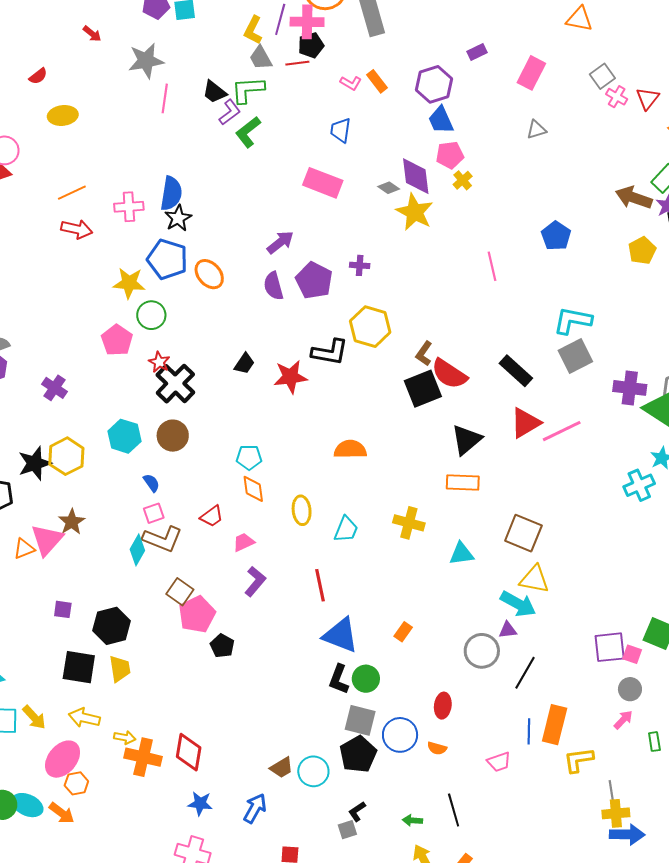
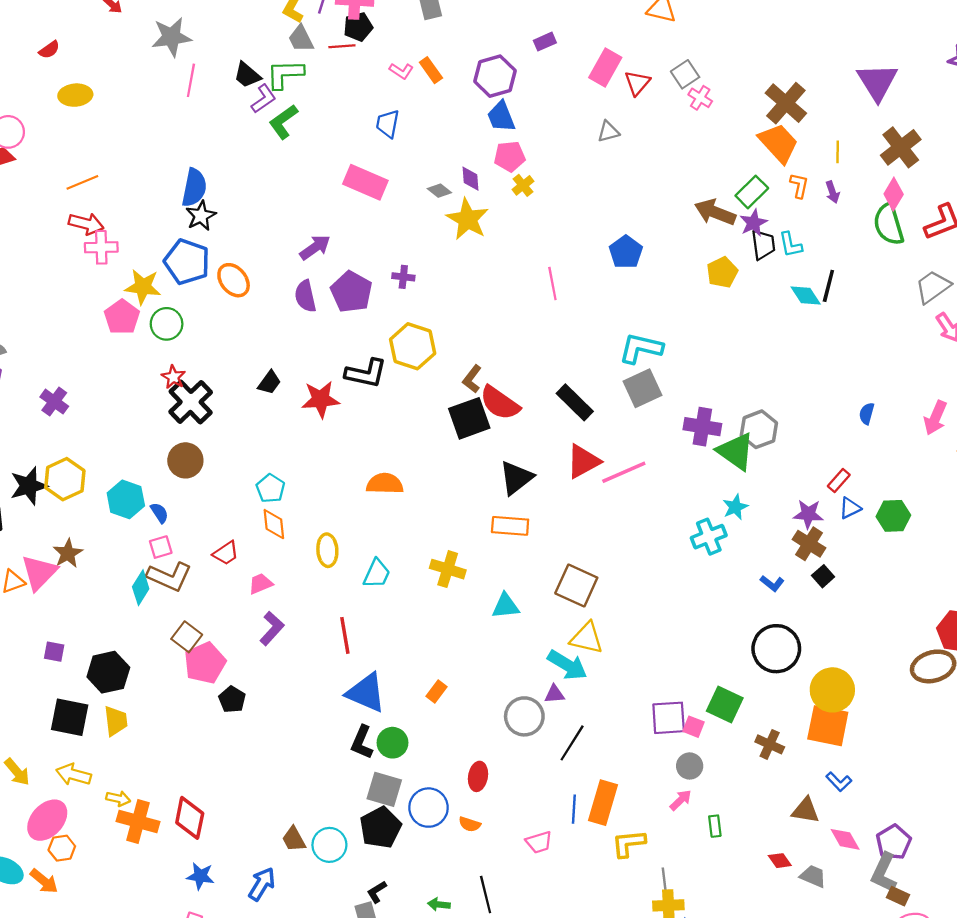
red triangle: (648, 98) -> (637, 83), moved
purple diamond: (416, 176) -> (470, 179), size x0.6
pink cross: (129, 207) -> (101, 247), moved
pink pentagon: (117, 340) -> (122, 317), moved
cyan hexagon: (124, 436) -> (126, 499), moved
cyan pentagon: (249, 457) -> (270, 488), turned 30
brown trapezoid: (282, 768) -> (294, 839), turned 90

